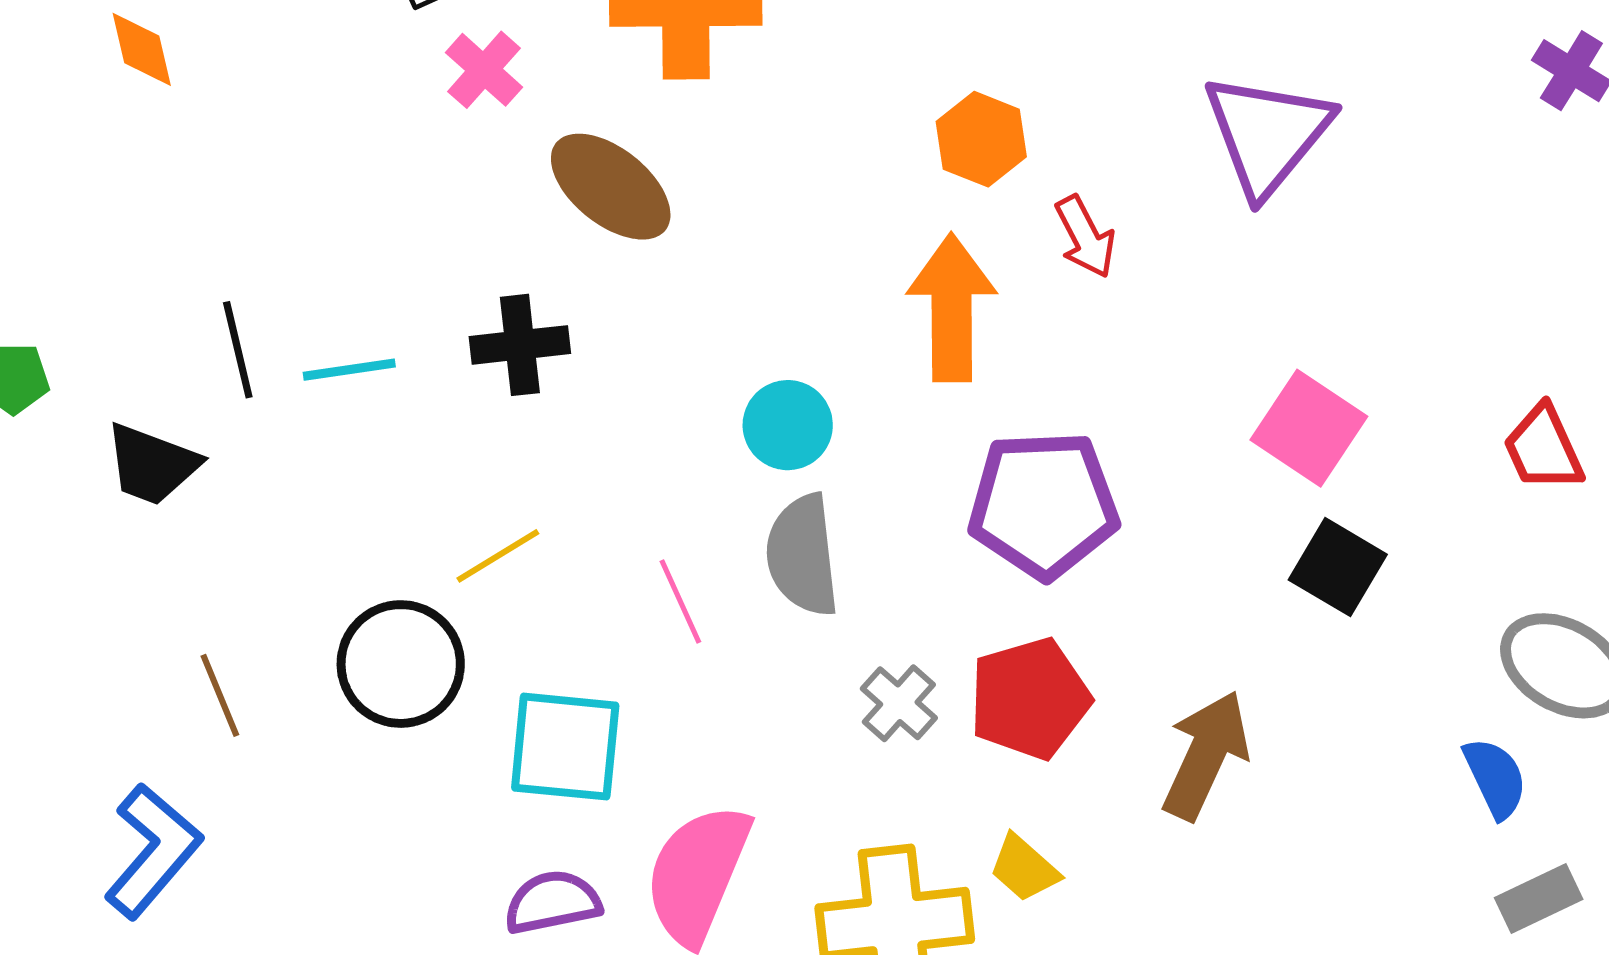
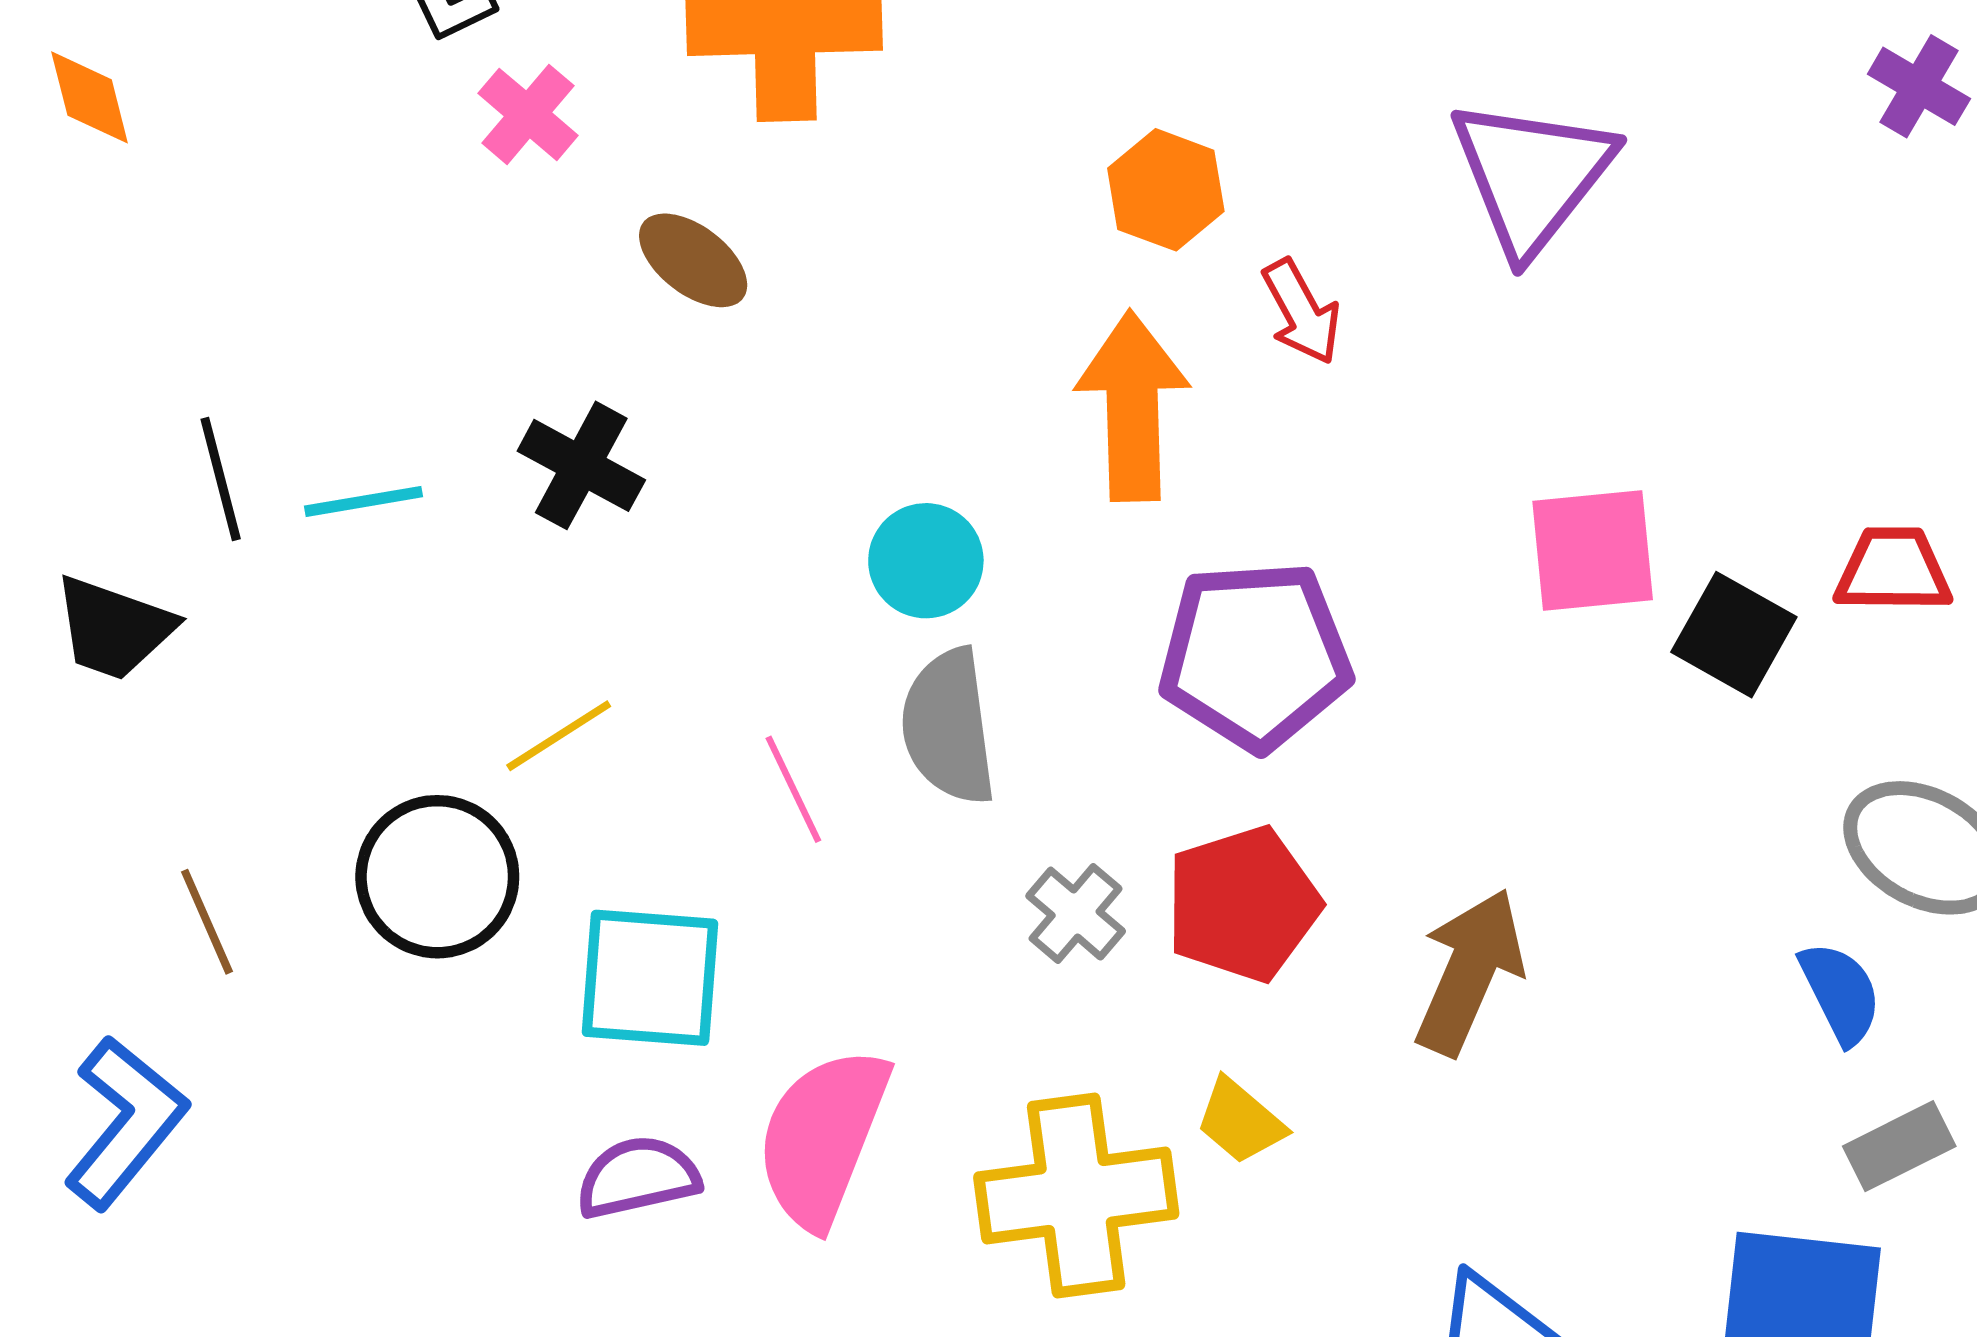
brown ellipse: (611, 187) -> (693, 260), size x0.7
black cross: (520, 345) -> (581, 465), turned 36
pink square: (1309, 428) -> (1593, 551), turned -38
red trapezoid: (1543, 448) -> (1893, 570), turned 116
black square: (1338, 567) -> (1734, 635), moved

